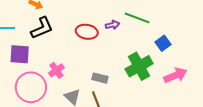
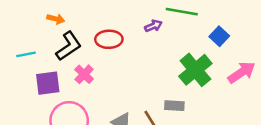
red ellipse: (87, 32) -> (109, 39), moved
pink cross: (56, 70) -> (84, 74), moved
gray rectangle: (100, 78) -> (174, 106), moved

